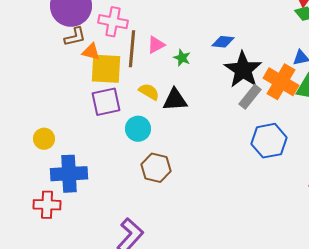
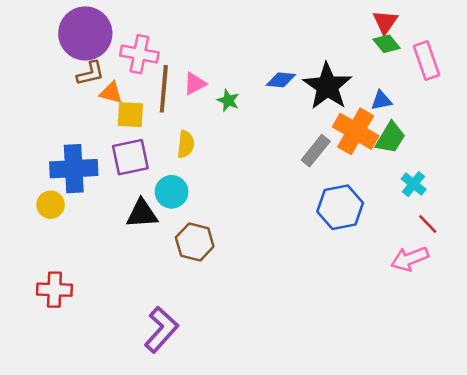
yellow square: (106, 69) -> (130, 115), size x0.7
black star: (243, 70) -> (327, 86), moved
yellow semicircle: (149, 92) -> (186, 144), turned 65
black triangle: (175, 100) -> (142, 214), moved
blue cross: (69, 174) -> (74, 169), moved

